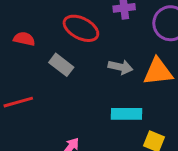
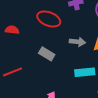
gray rectangle: (61, 65) -> (47, 54), moved

